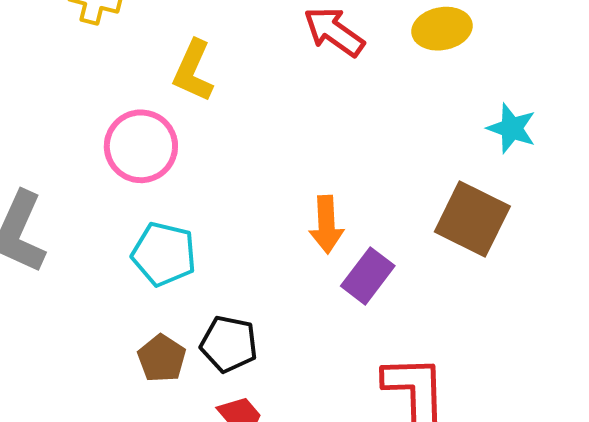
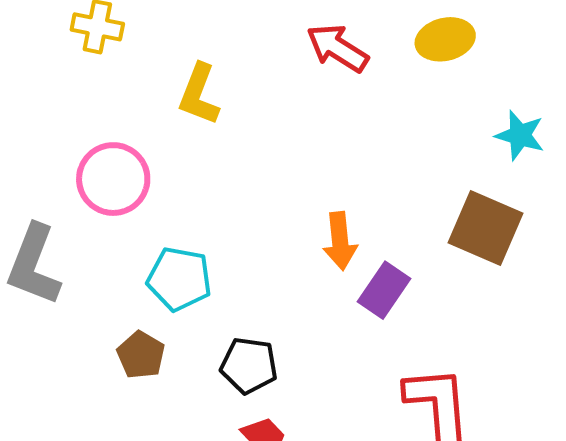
pink circle: (141, 146) -> (113, 179), moved
brown pentagon: (162, 358) -> (141, 355), moved

